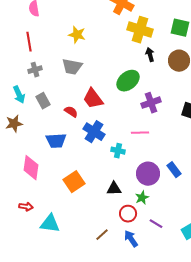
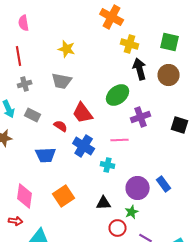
yellow cross: (140, 30) -> (130, 44), size x0.7
black arrow: (150, 55) -> (140, 69), size x1.5
gray rectangle: (43, 101) -> (33, 115), turned -35
pink line: (140, 133) -> (120, 140), moved
pink diamond: (31, 168) -> (25, 196), moved

